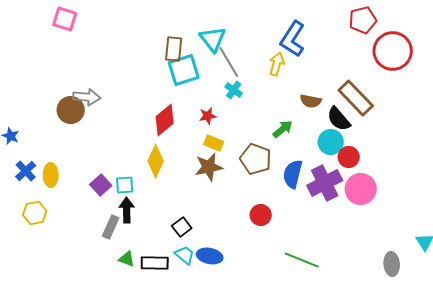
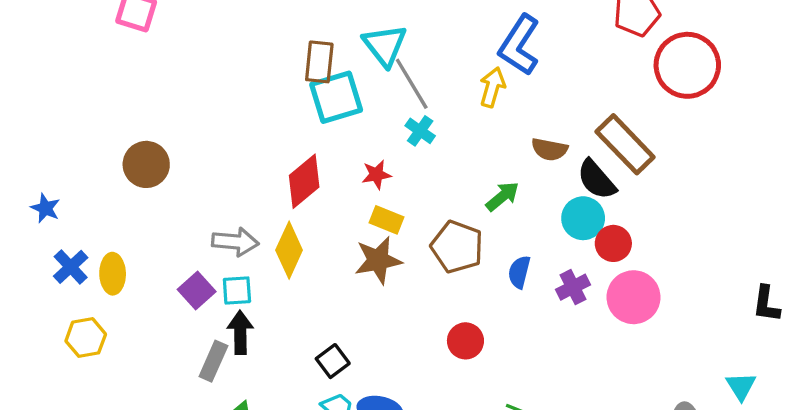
gray arrow: (87, 97) -> (235, 242), moved
blue semicircle: (293, 174) -> (519, 272), size x0.7
purple cross: (325, 183) -> (573, 287), size x0.6

